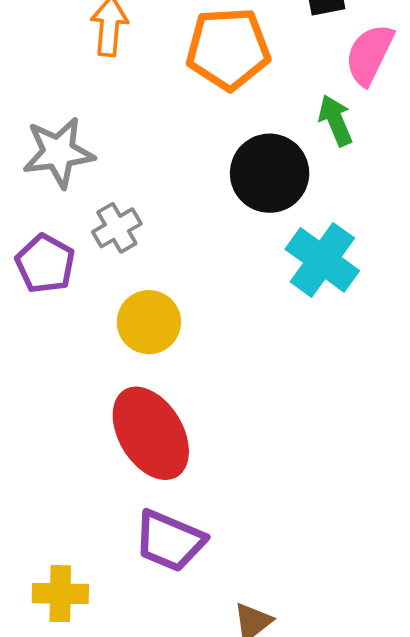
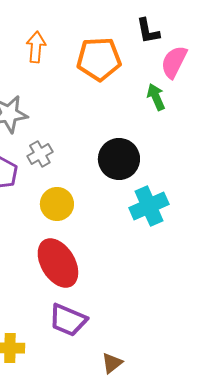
black circle: (270, 173) -> (119, 159), moved
cyan cross: (322, 260) -> (149, 206), moved, turned 30

